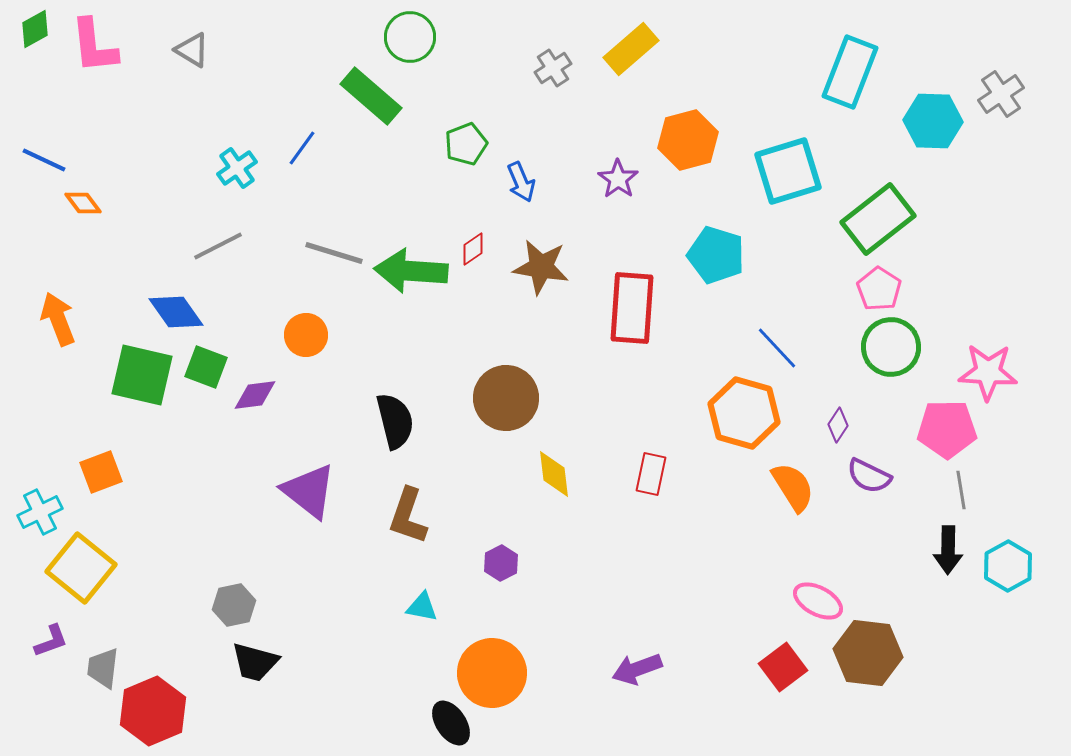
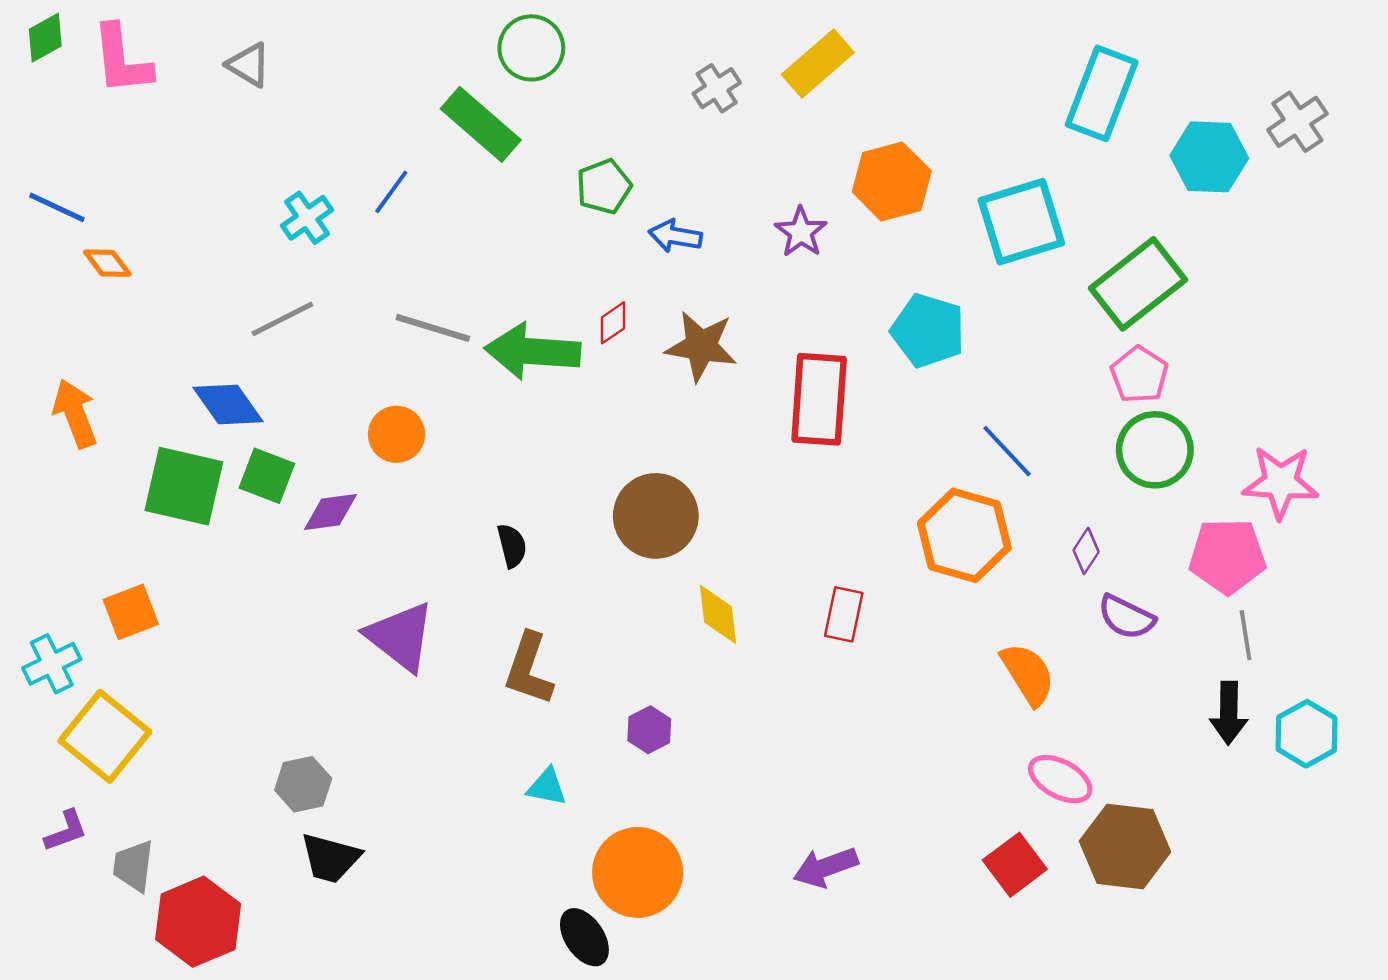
blue arrow: (521, 182) -> (675, 236), turned 123
black semicircle: (395, 421) -> (512, 546), size x0.6
orange semicircle: (793, 487) -> (1028, 674), moved

